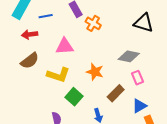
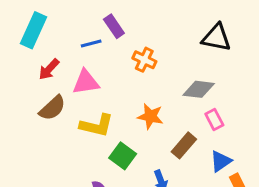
blue line: (46, 16) -> (91, 44), moved
orange cross: (93, 23) -> (144, 60), moved
red arrow: (30, 34) -> (49, 69), turned -35
pink triangle: (64, 46) -> (86, 82), moved

